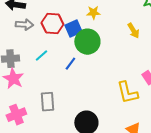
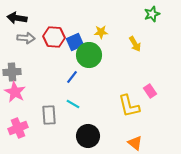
yellow star: (93, 13) -> (101, 32), moved
cyan line: (41, 56) -> (73, 104), moved, turned 72

